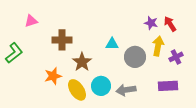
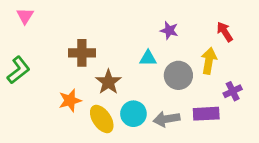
pink triangle: (31, 21) -> (25, 16), moved, turned -40
purple star: (151, 23) -> (169, 30), moved
purple cross: (176, 57) -> (233, 91), moved
purple rectangle: (168, 86) -> (206, 114), moved

